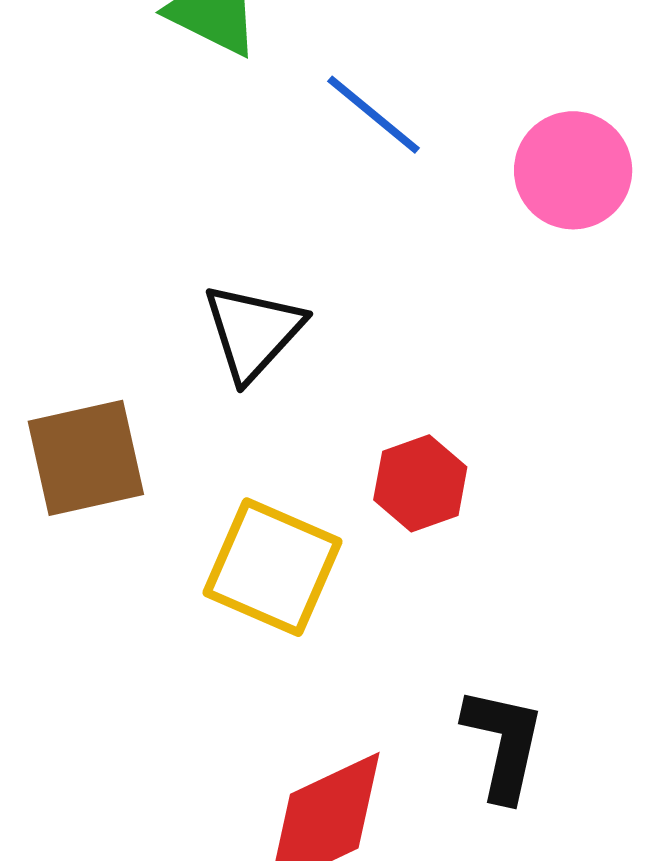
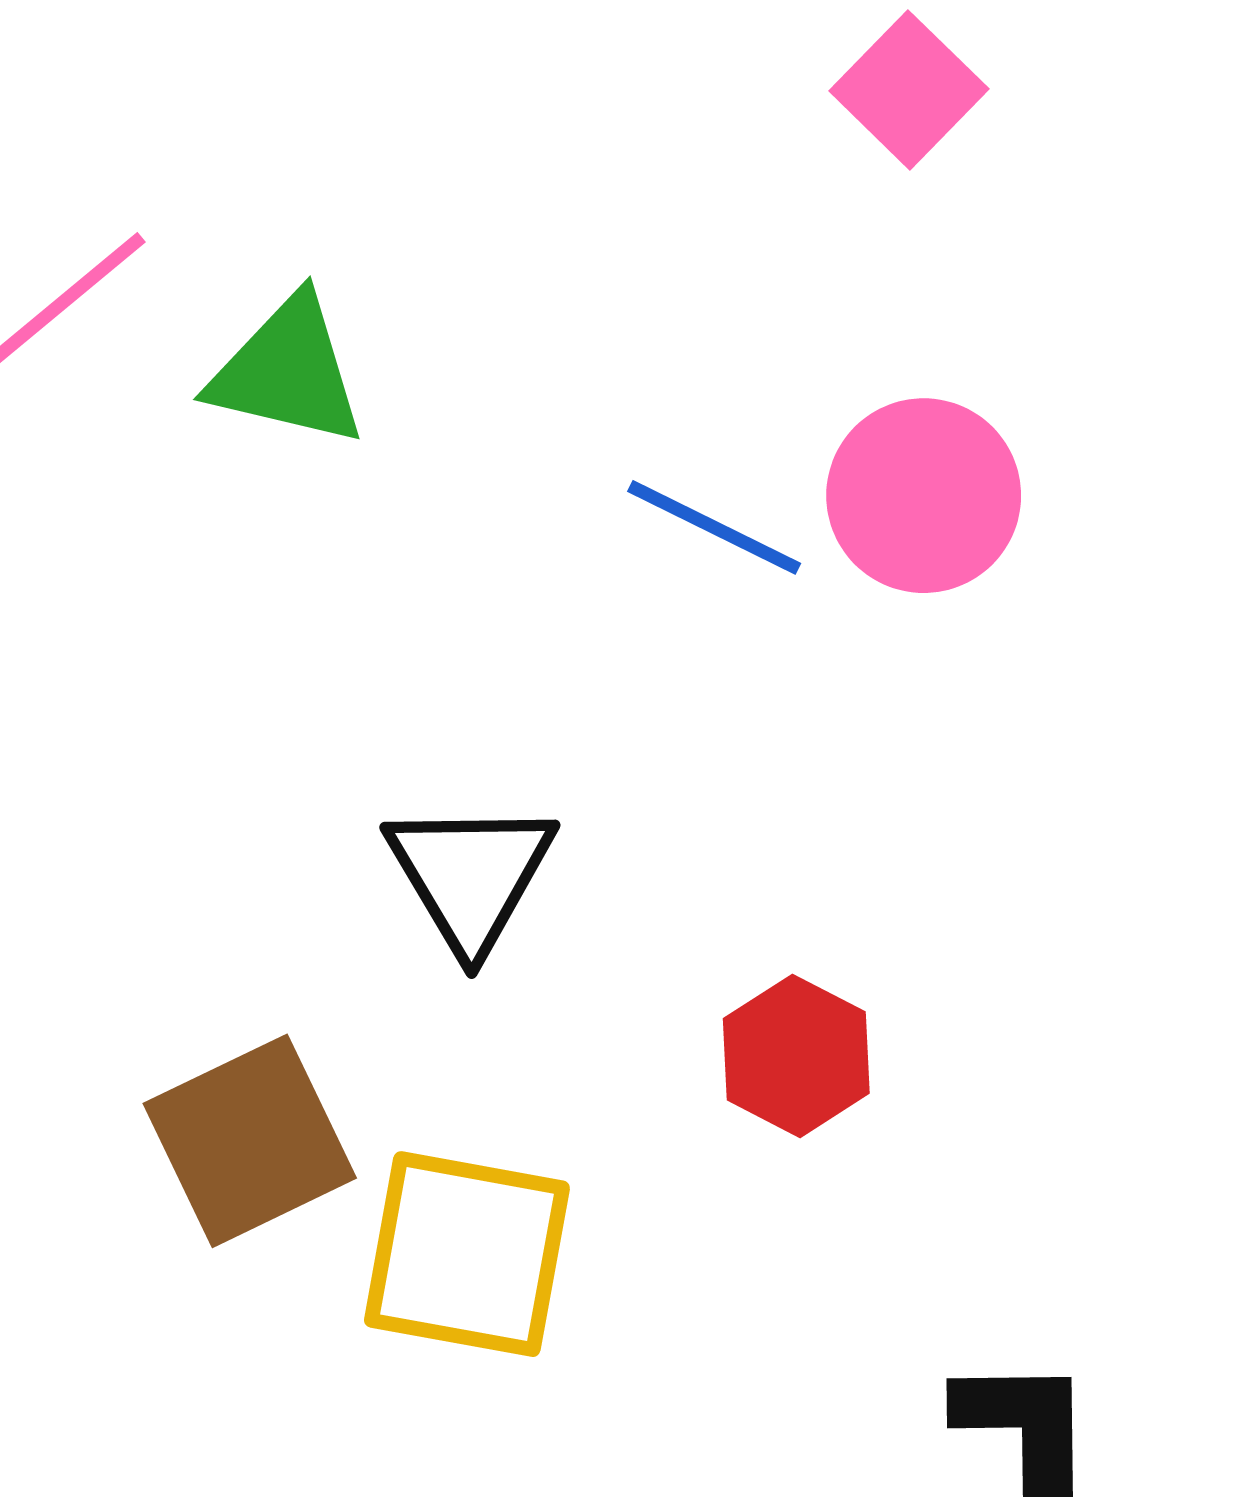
blue line: (374, 115) -> (714, 527), moved
yellow square: (272, 567) -> (467, 1254), moved

